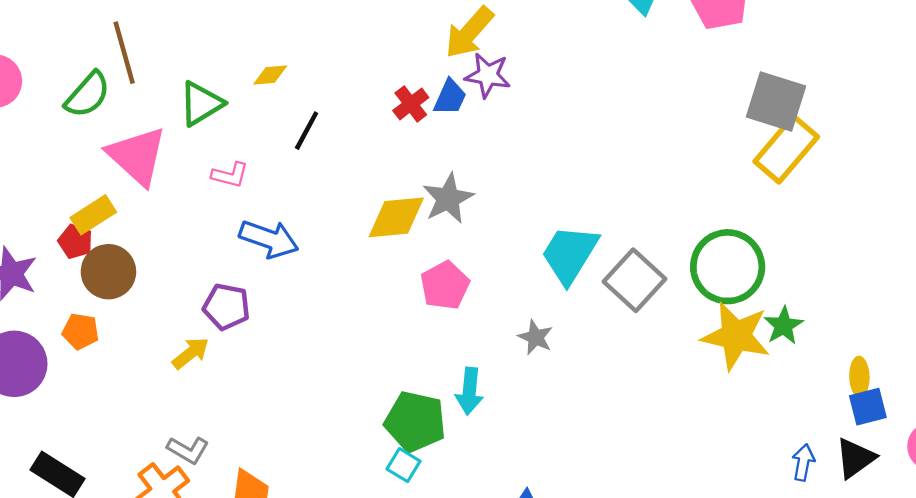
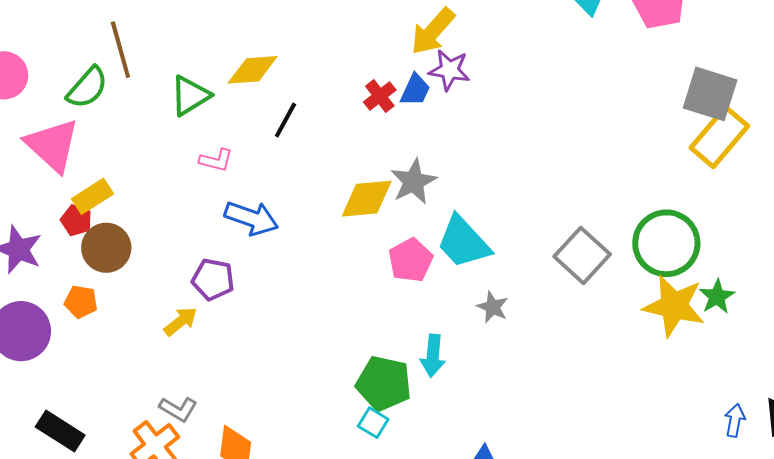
yellow diamond: (270, 75) -> (253, 70), size x1.6
pink triangle: (137, 156) -> (52, 145), moved
cyan trapezoid: (570, 254) -> (463, 242), moved, turned -74

